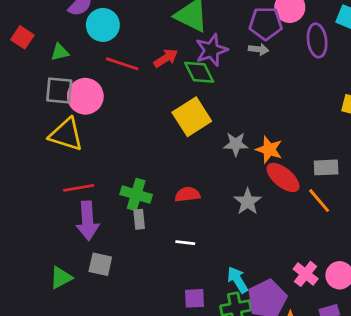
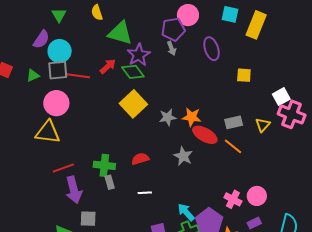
purple ellipse: (317, 40) -> (212, 49), moved
gray arrow: (259, 49) -> (171, 48), turned 72
gray square: (59, 90) -> (58, 70), moved

